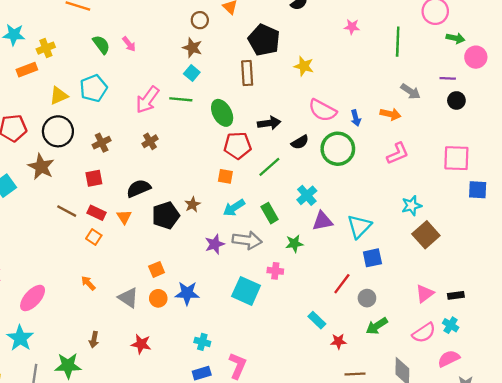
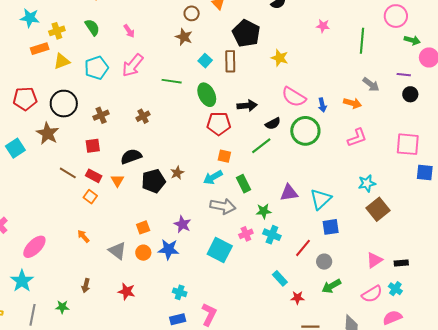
green semicircle: (101, 45) -> (92, 27), moved
cyan square: (192, 73) -> (205, 61), moved
yellow triangle: (59, 96) -> (62, 61), moved
pink arrow: (147, 100) -> (133, 65), moved
green line: (269, 167) -> (261, 146), moved
orange square: (225, 176) -> (224, 156), moved
cyan cross: (307, 195) -> (272, 235), moved, turned -30
purple star: (215, 244) -> (182, 224), moved, turned -30
pink cross: (275, 271) -> (246, 234), turned -32
green star: (68, 366) -> (62, 307), size x0.6

